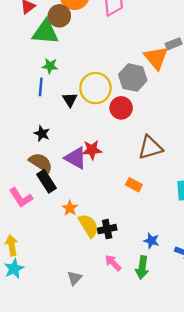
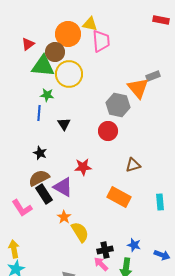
yellow circle: (95, 88) -> (69, 74), moved
brown triangle: (150, 147) -> (133, 165), size x0.7
purple triangle: (76, 158) -> (63, 187), moved
brown semicircle: (41, 163) -> (39, 178), turned -60
orange rectangle: (134, 185) -> (119, 197), size x1.6
black cross: (107, 229) -> (105, 250), moved

